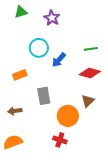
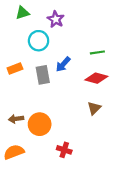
cyan circle: (39, 48) -> (39, 41), moved
orange rectangle: (20, 75) -> (15, 69), moved
gray rectangle: (44, 96) -> (43, 75), moved
orange circle: (68, 116) -> (40, 124), moved

